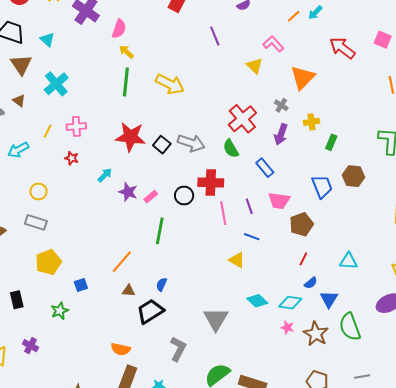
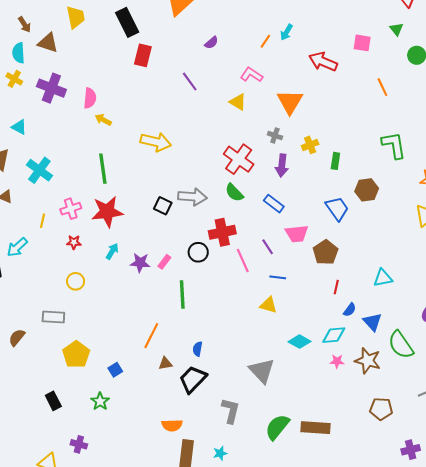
green line: (126, 82) -> (103, 169), moved
red star: (131, 137) -> (107, 212), moved
yellow circle: (39, 191) -> (76, 281), moved

